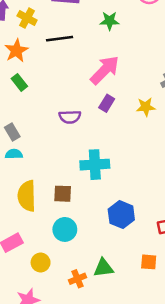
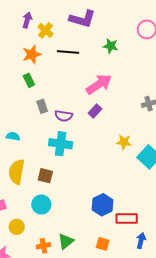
yellow star: (146, 107) -> (124, 142), moved
gray rectangle: (12, 132) -> (42, 106), moved
cyan cross: (95, 165) -> (61, 144), moved
blue hexagon: (121, 215) -> (102, 205), moved
green triangle: (103, 268) -> (66, 241), turned -42

